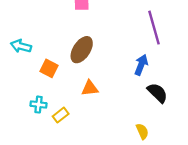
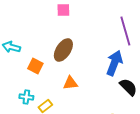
blue arrow: (141, 65) -> (114, 63), size x1.4

